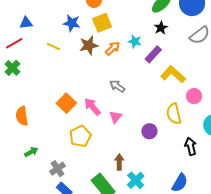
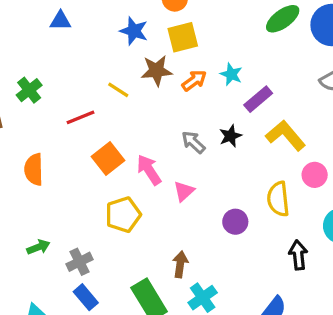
black star: (161, 28) -> (230, 136), moved
red line: (14, 43) -> (80, 117), moved
yellow line: (53, 47) -> (118, 90), moved
green arrow: (31, 152) -> (38, 247), moved

